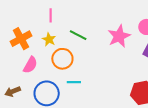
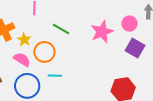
yellow star: (49, 39) -> (24, 40), moved
pink semicircle: (30, 65) -> (22, 59), moved, turned -90

